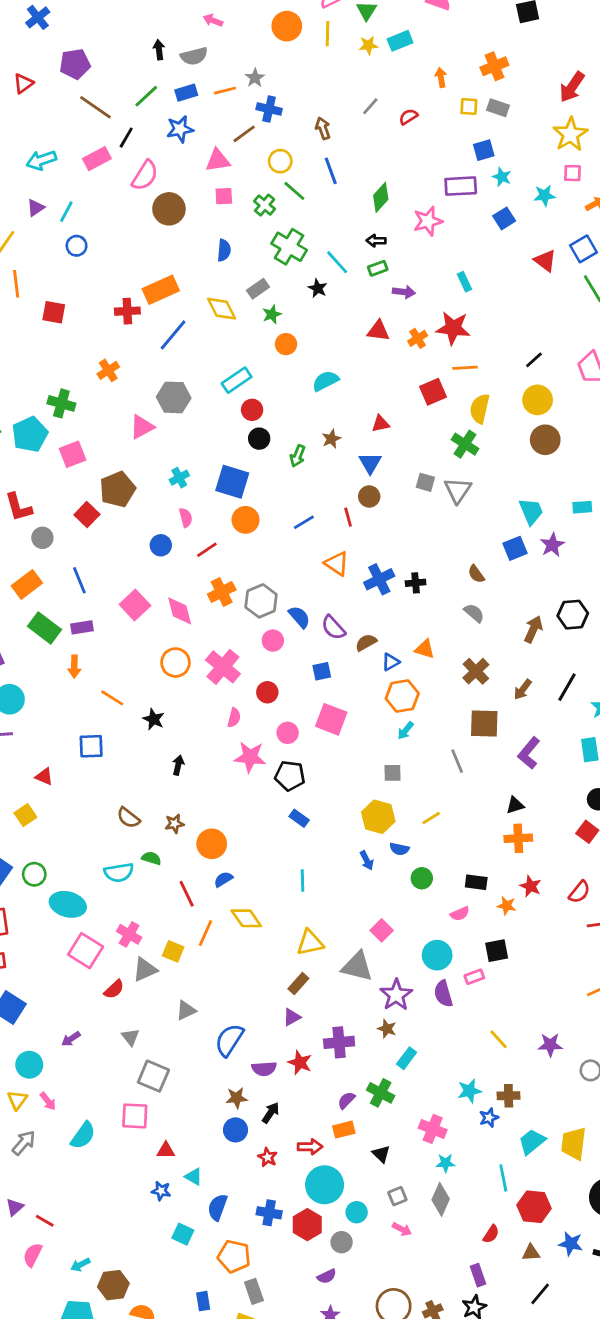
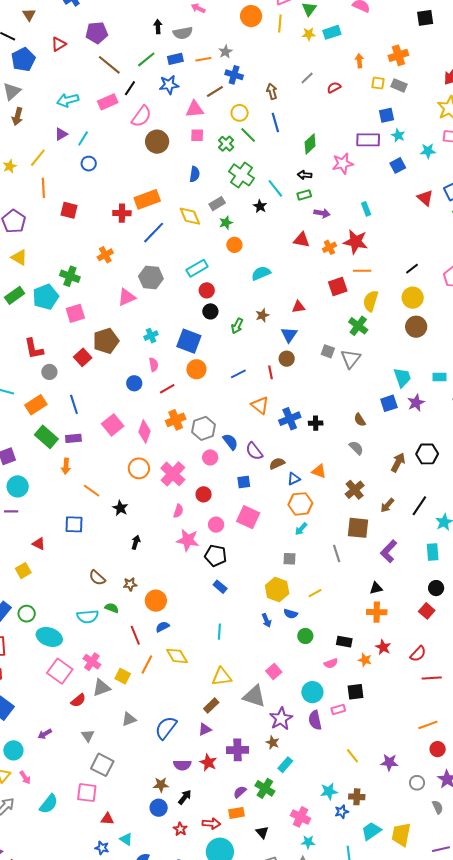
pink diamond: (180, 611) -> (144, 431), turned 30
blue semicircle: (229, 1040) -> (166, 728), moved

